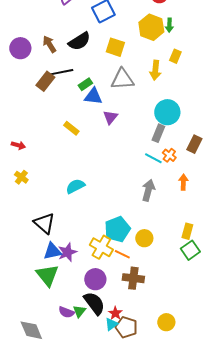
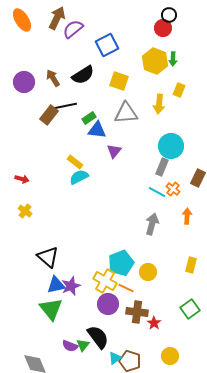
cyan semicircle: (75, 186) -> (79, 177), moved
green square: (190, 250) -> (190, 309), moved
purple circle: (95, 279) -> (108, 304), moved
red star: (115, 313) -> (154, 323), moved

